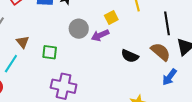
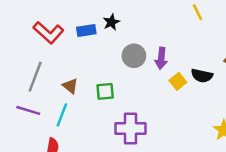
yellow square: (111, 18) -> (178, 81), moved
purple arrow: (100, 35) -> (161, 58), turned -48

